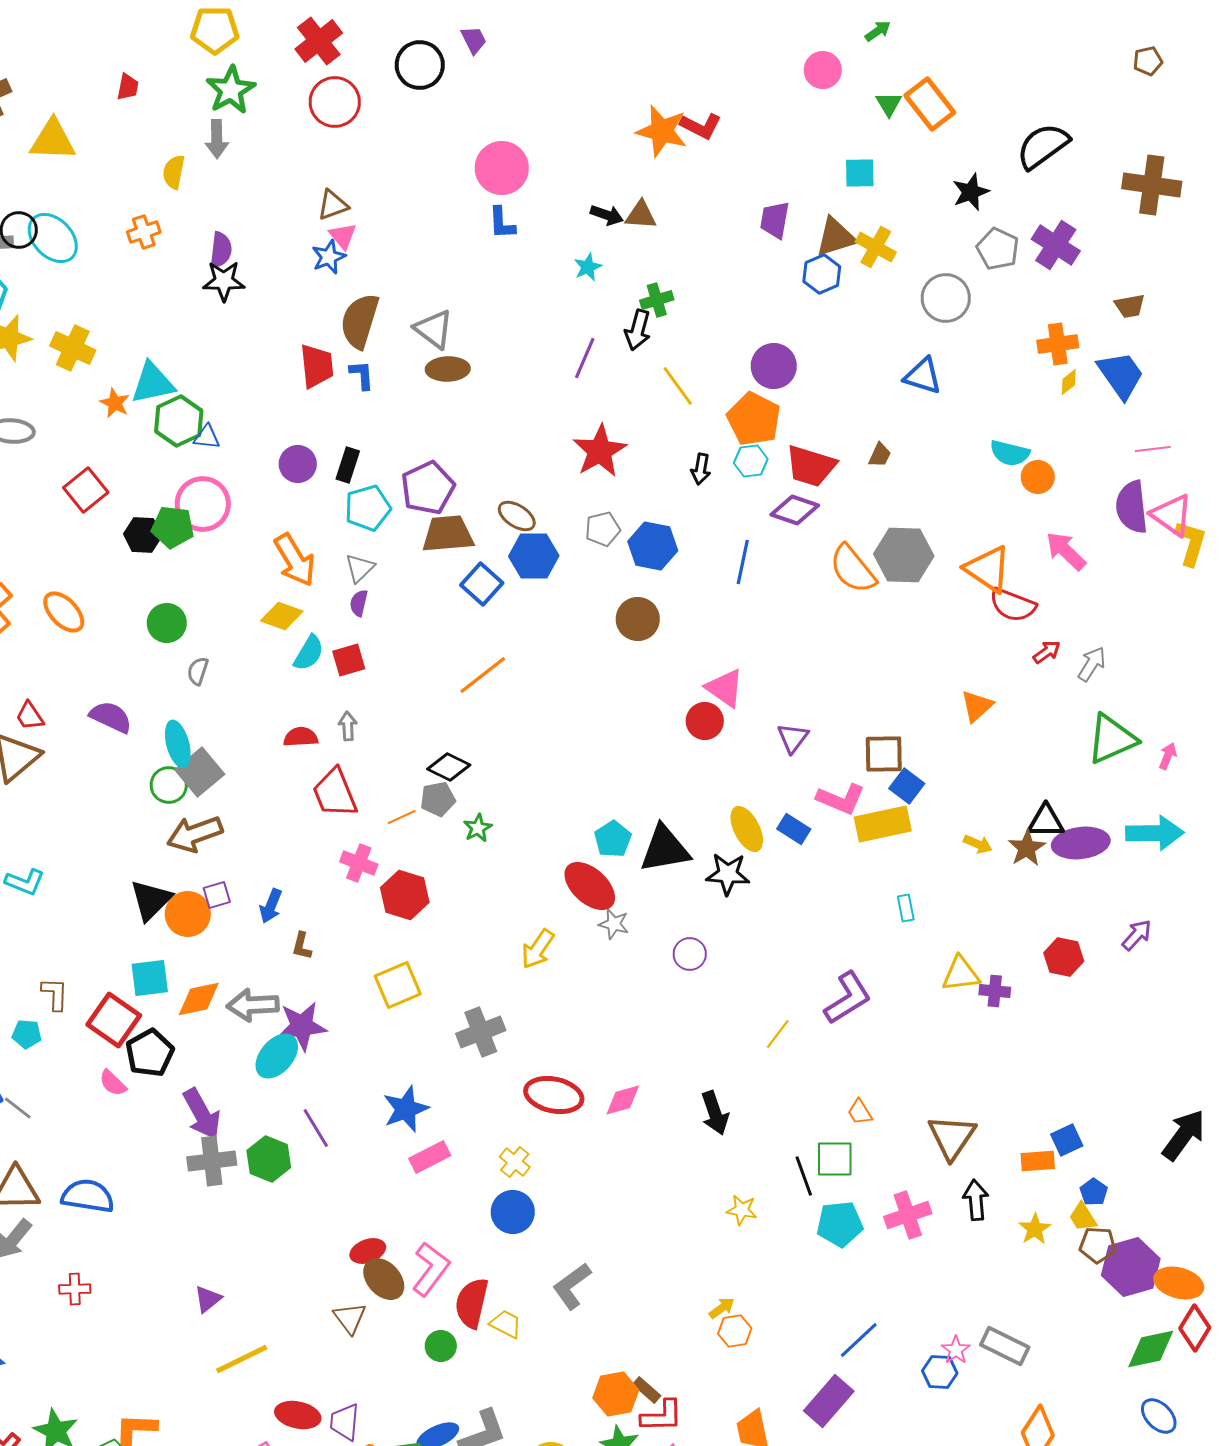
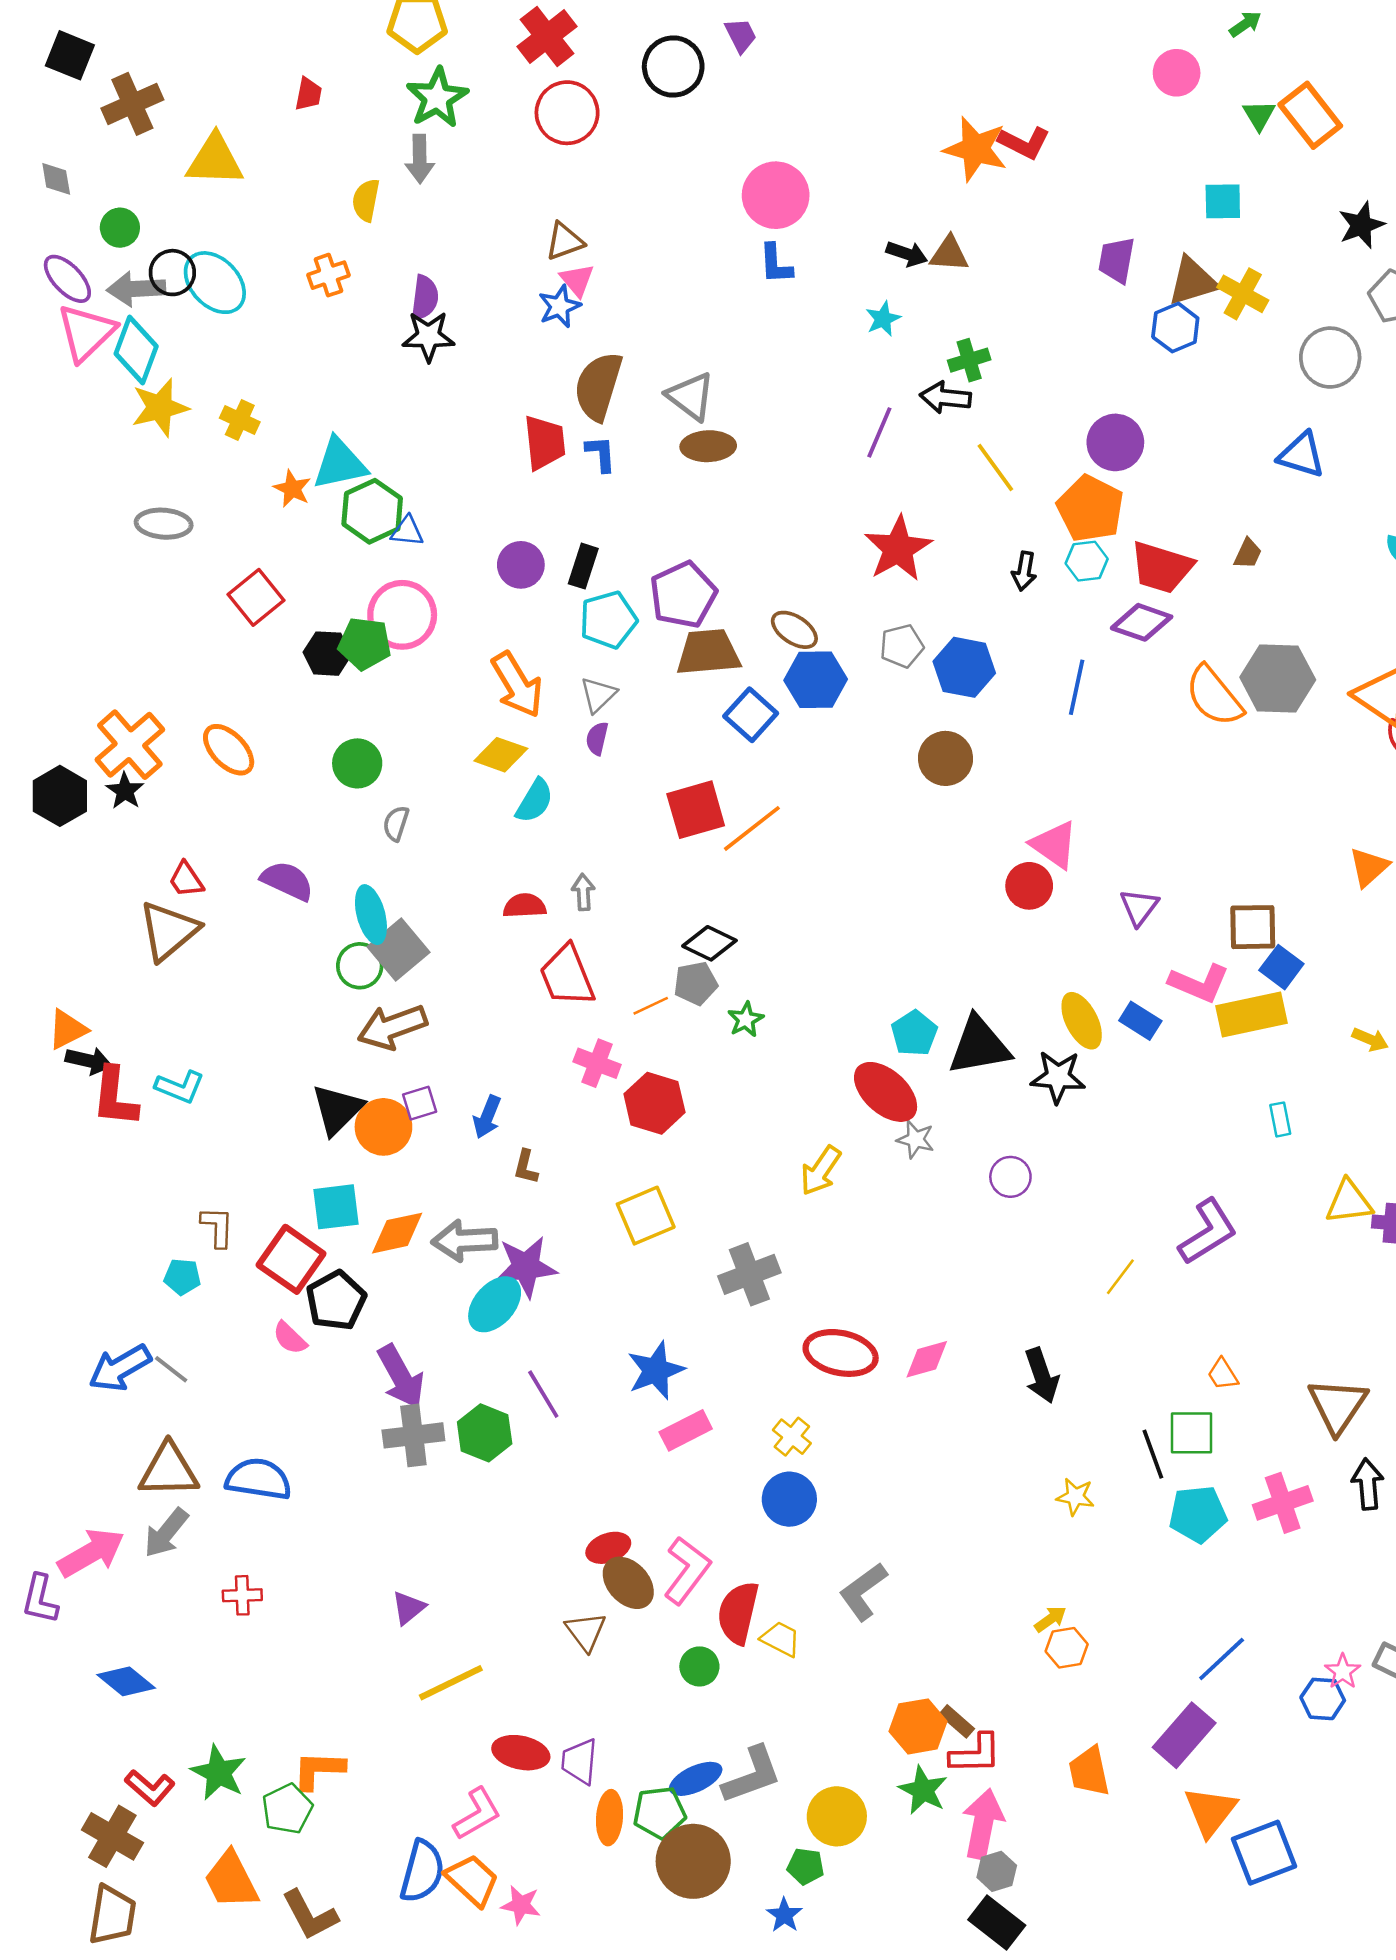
black arrow: (638, 330) -> (945, 397), turned 81
yellow cross: (73, 348) -> (240, 420), size x0.7
red square: (349, 660) -> (696, 810), moved, size x1.4

